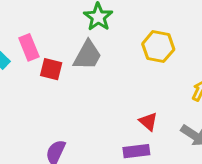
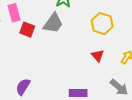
red triangle: (148, 122) -> (98, 56), moved

